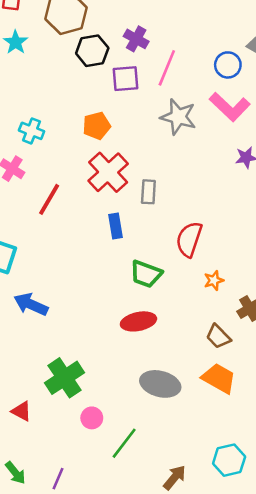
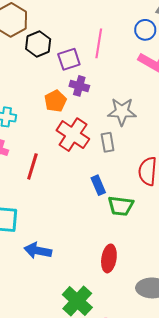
purple cross: (136, 39) -> (79, 86), moved
gray star: (178, 117) -> (122, 112), moved
blue rectangle: (115, 226) -> (98, 185), moved
red ellipse: (138, 321) -> (109, 258), moved, turned -56

